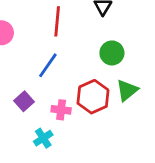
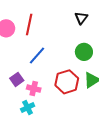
red line: (57, 21) -> (29, 25), moved
pink cross: (61, 110) -> (34, 89), moved

